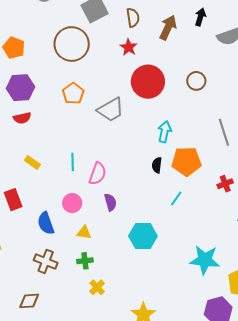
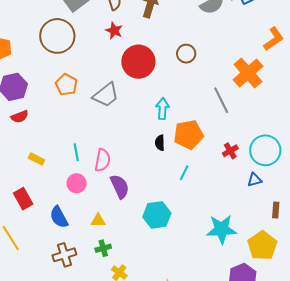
purple semicircle: (110, 202) -> (120, 186), size x1.4
pink circle: (72, 203) -> (77, 183), moved
brown cross: (46, 261) -> (64, 255), turned -30

